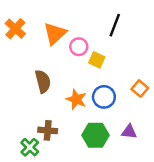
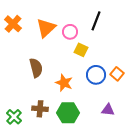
pink circle: (79, 47) -> (70, 32), moved
blue circle: (104, 97) -> (96, 75), moved
green hexagon: (96, 135) -> (68, 113), moved
green cross: (30, 147) -> (14, 117), moved

